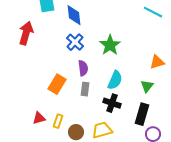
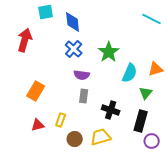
purple semicircle: (83, 68) -> (82, 75), turned 105
cyan semicircle: (115, 80) -> (130, 73), moved
orange rectangle: (57, 84) -> (36, 91), moved
yellow rectangle: (58, 121) -> (61, 120), moved

